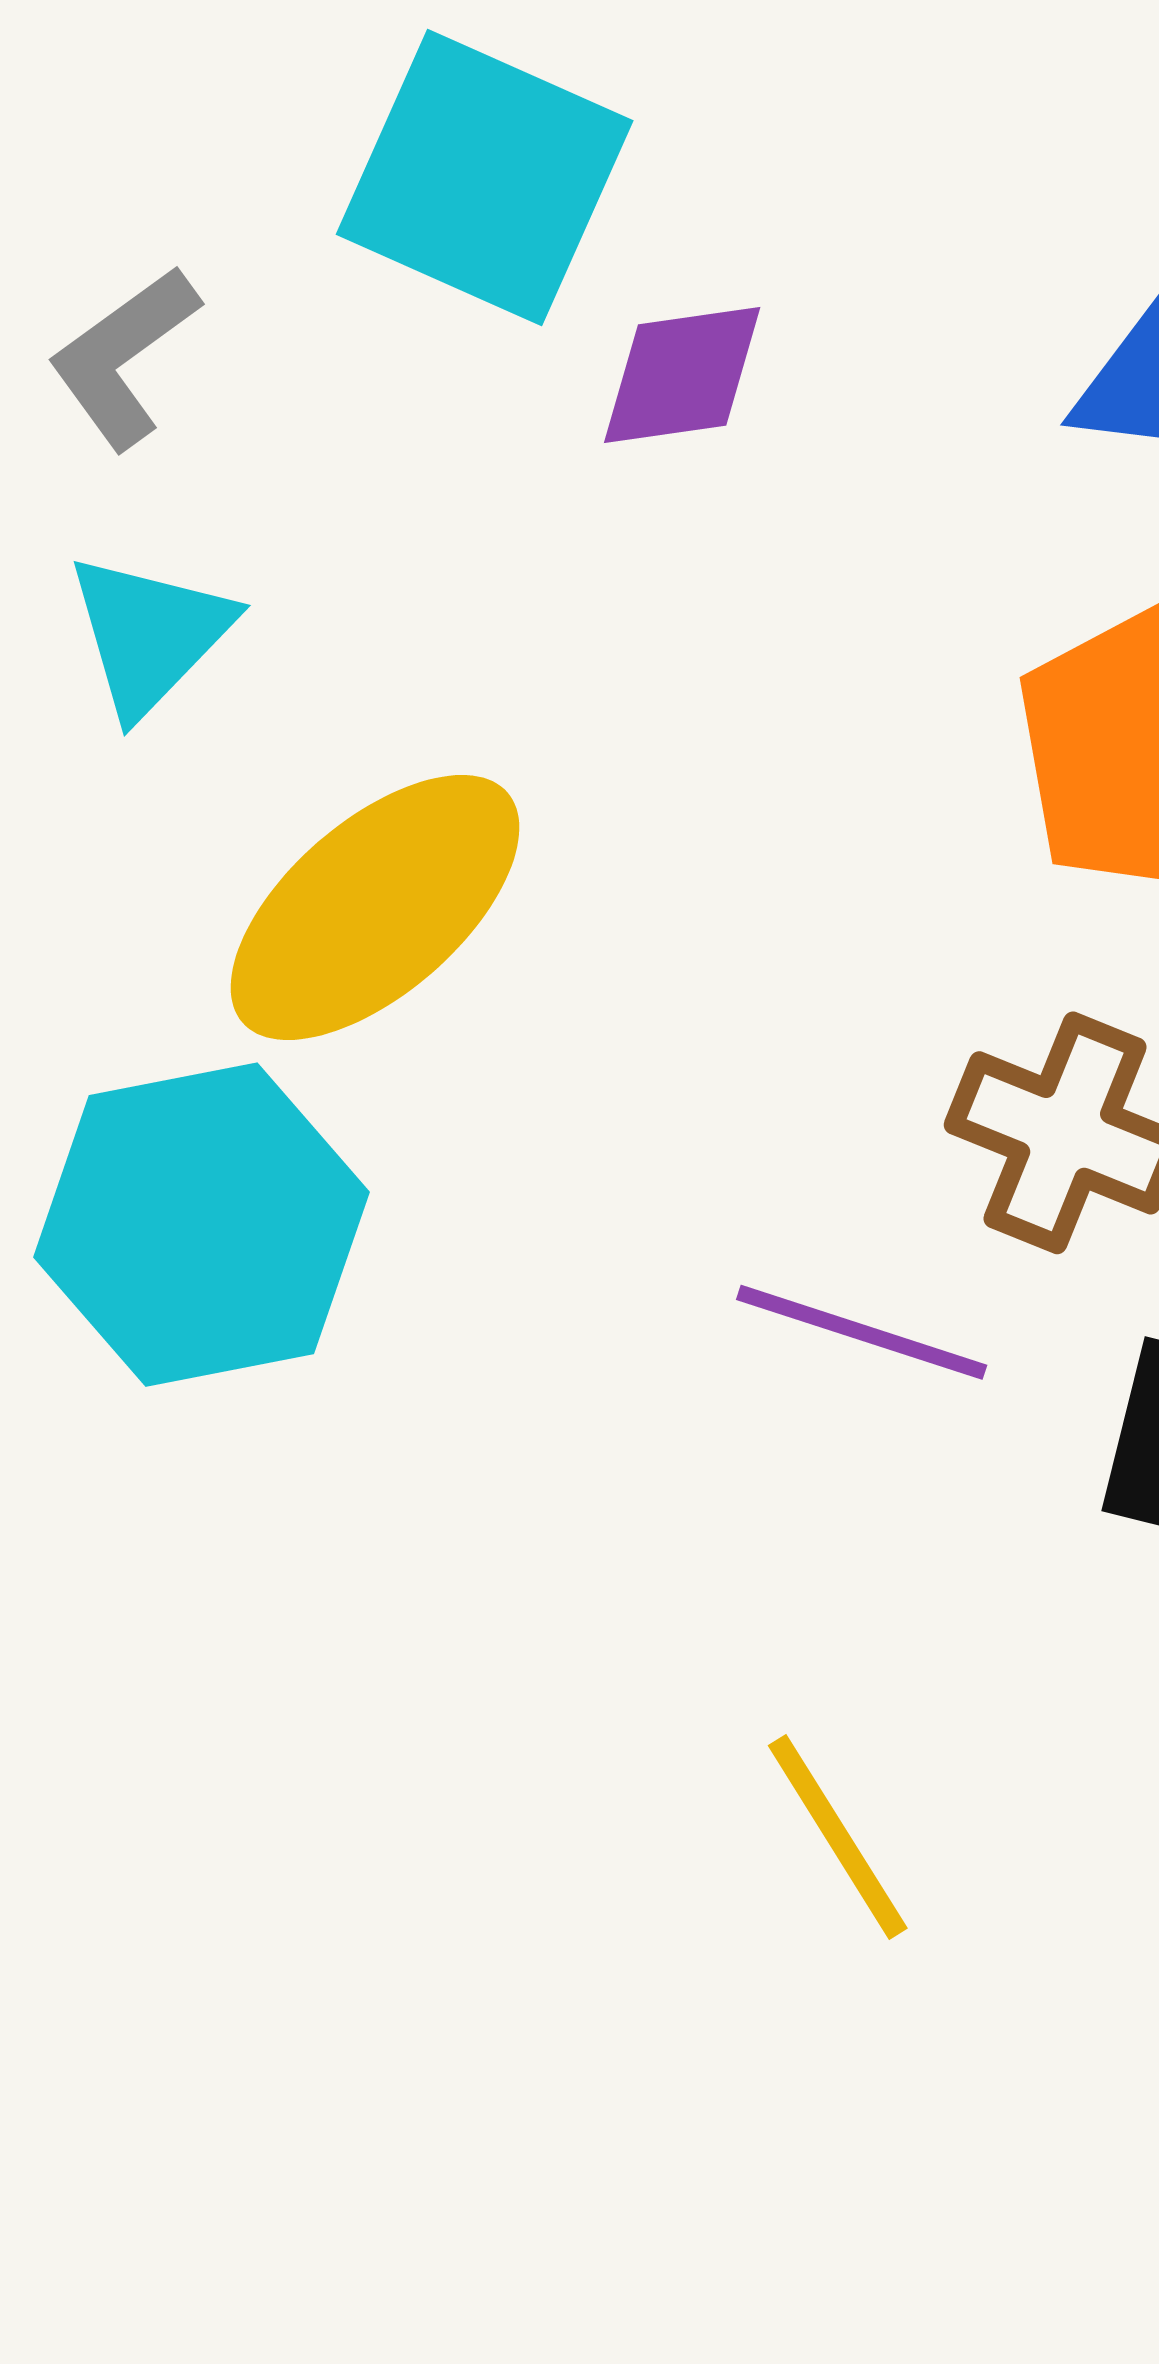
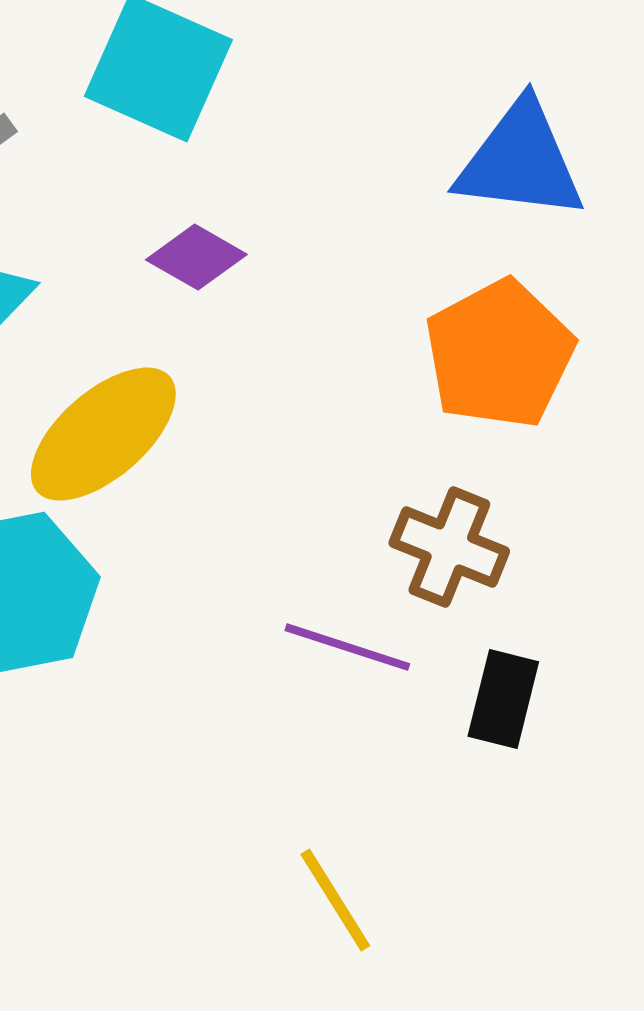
purple diamond: (682, 375) -> (196, 257), moved, turned 38

